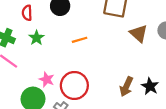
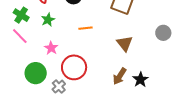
brown triangle: (139, 33) -> (125, 43), moved
pink star: (47, 79) -> (51, 48), moved

